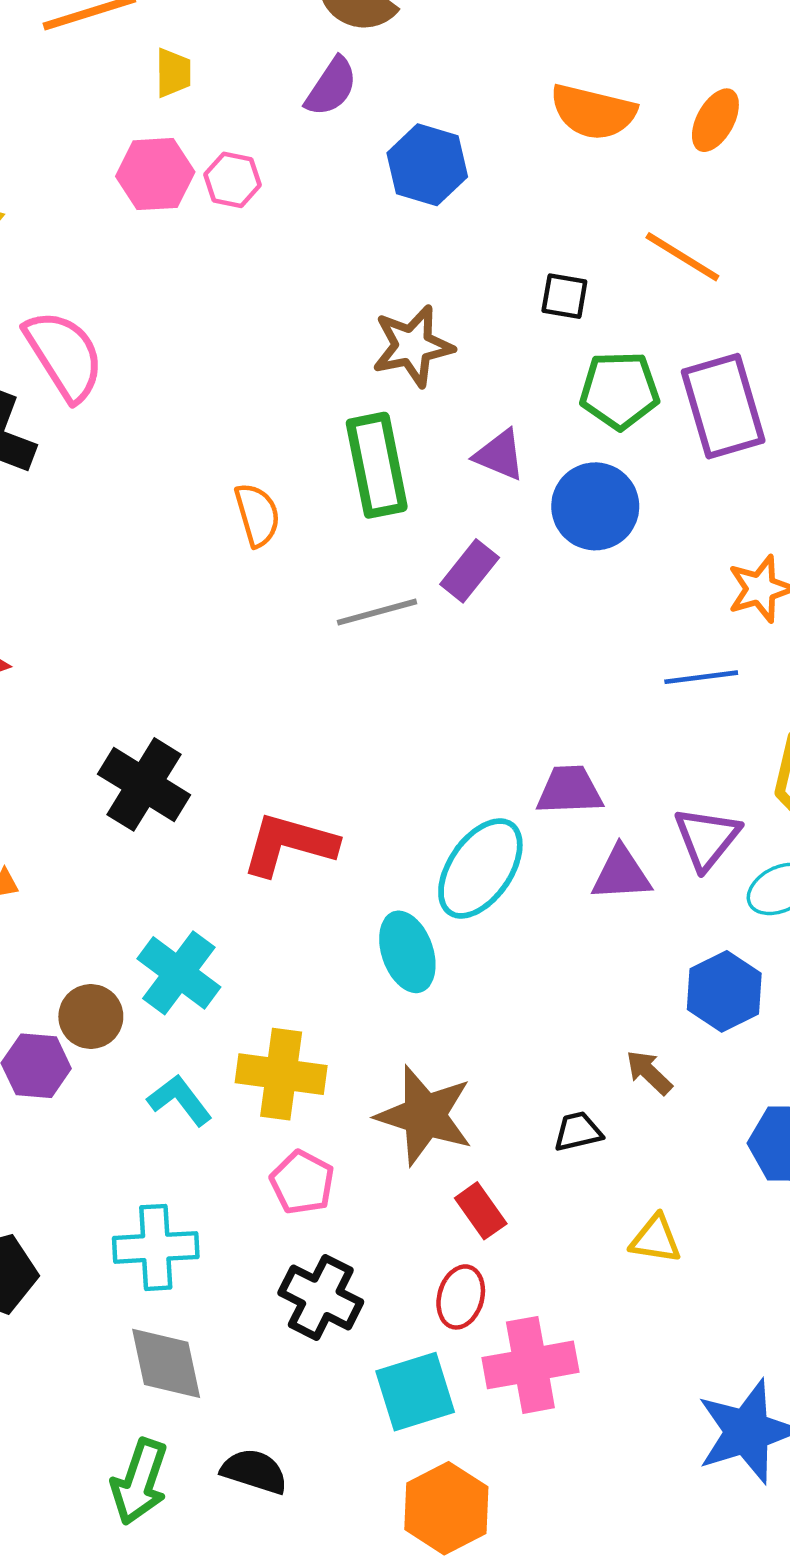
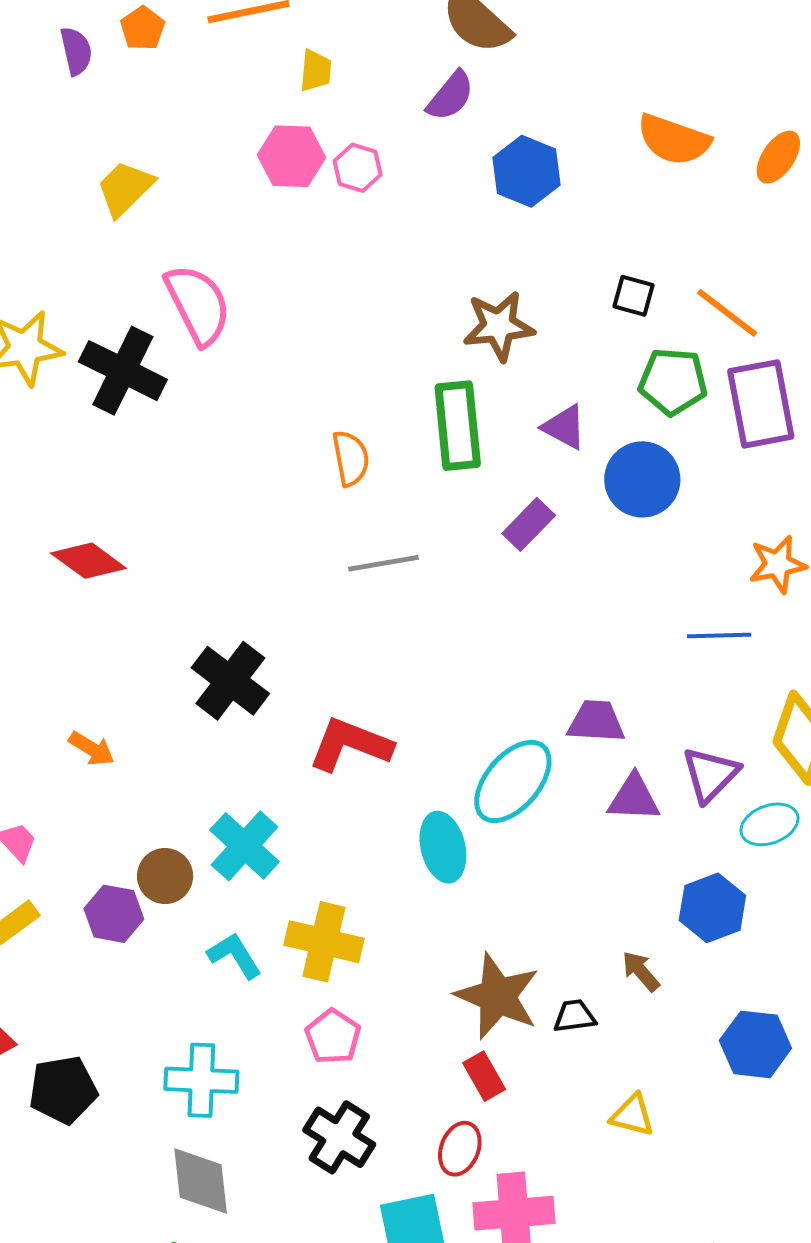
orange line: (682, 257) -> (727, 313), moved
gray line: (377, 612) -> (384, 563), moved
brown star: (424, 1115) -> (497, 996), moved

